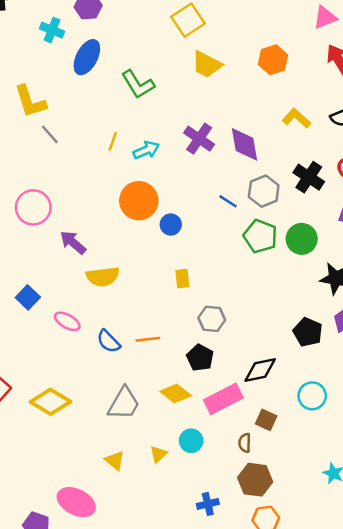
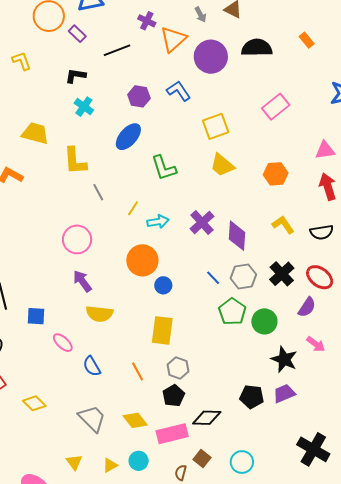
cyan cross: (52, 30) -> (84, 107), moved
gray line: (50, 134) -> (98, 192), moved
pink circle: (33, 207) -> (77, 239), moved
yellow rectangle: (182, 279) -> (162, 330), size x1.8
blue square: (28, 297) -> (36, 316), turned 36
black pentagon: (308, 332) -> (252, 397), turned -30
orange line: (148, 339) -> (138, 371), moved, turned 54
black pentagon: (200, 358) -> (174, 396), moved
cyan circle: (312, 396) -> (242, 462), moved
yellow diamond: (50, 402) -> (34, 403), size x0.7
gray trapezoid: (124, 404) -> (92, 419), turned -88

